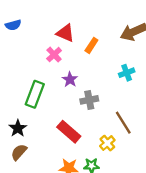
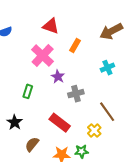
red triangle: (65, 33) -> (51, 26), moved
pink cross: (54, 55) -> (43, 56), size x1.6
green rectangle: (35, 94) -> (28, 91), size x0.6
brown semicircle: (19, 152) -> (32, 144), moved

